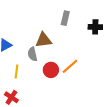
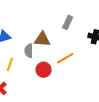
orange line: (70, 66) -> (65, 58), moved

